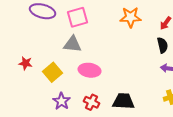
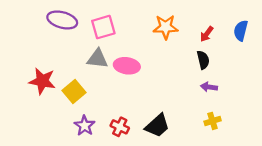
red star: (26, 63) -> (42, 81), size x1.6
pink ellipse: (90, 70) -> (127, 66), moved
black trapezoid: (124, 101) -> (157, 126), turned 135

